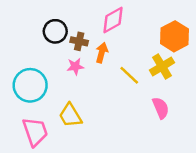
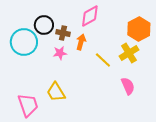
cyan circle: (30, 85) -> (24, 42), moved

